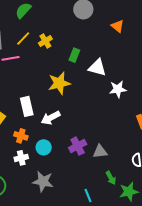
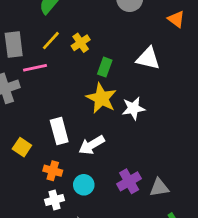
green rectangle: (74, 55) -> (105, 67), moved
white triangle: (97, 68) -> (148, 58), moved
yellow star: (59, 83) -> (101, 98), turned -30
white star: (118, 89) -> (133, 108), moved

